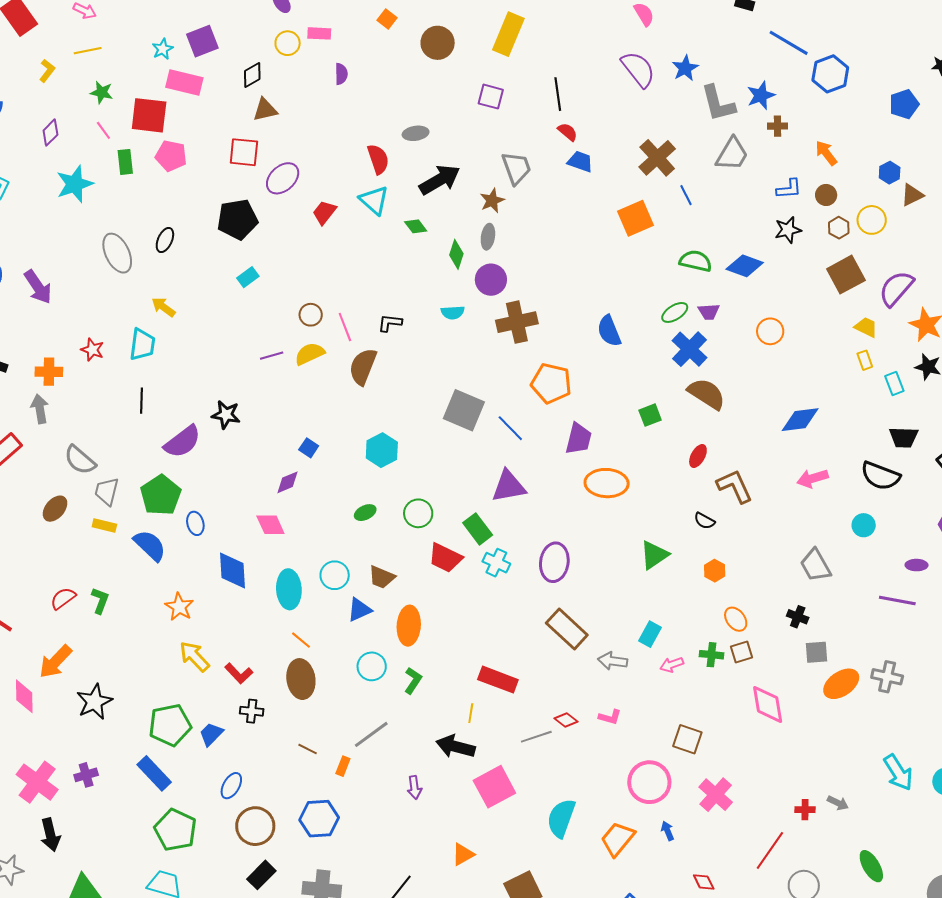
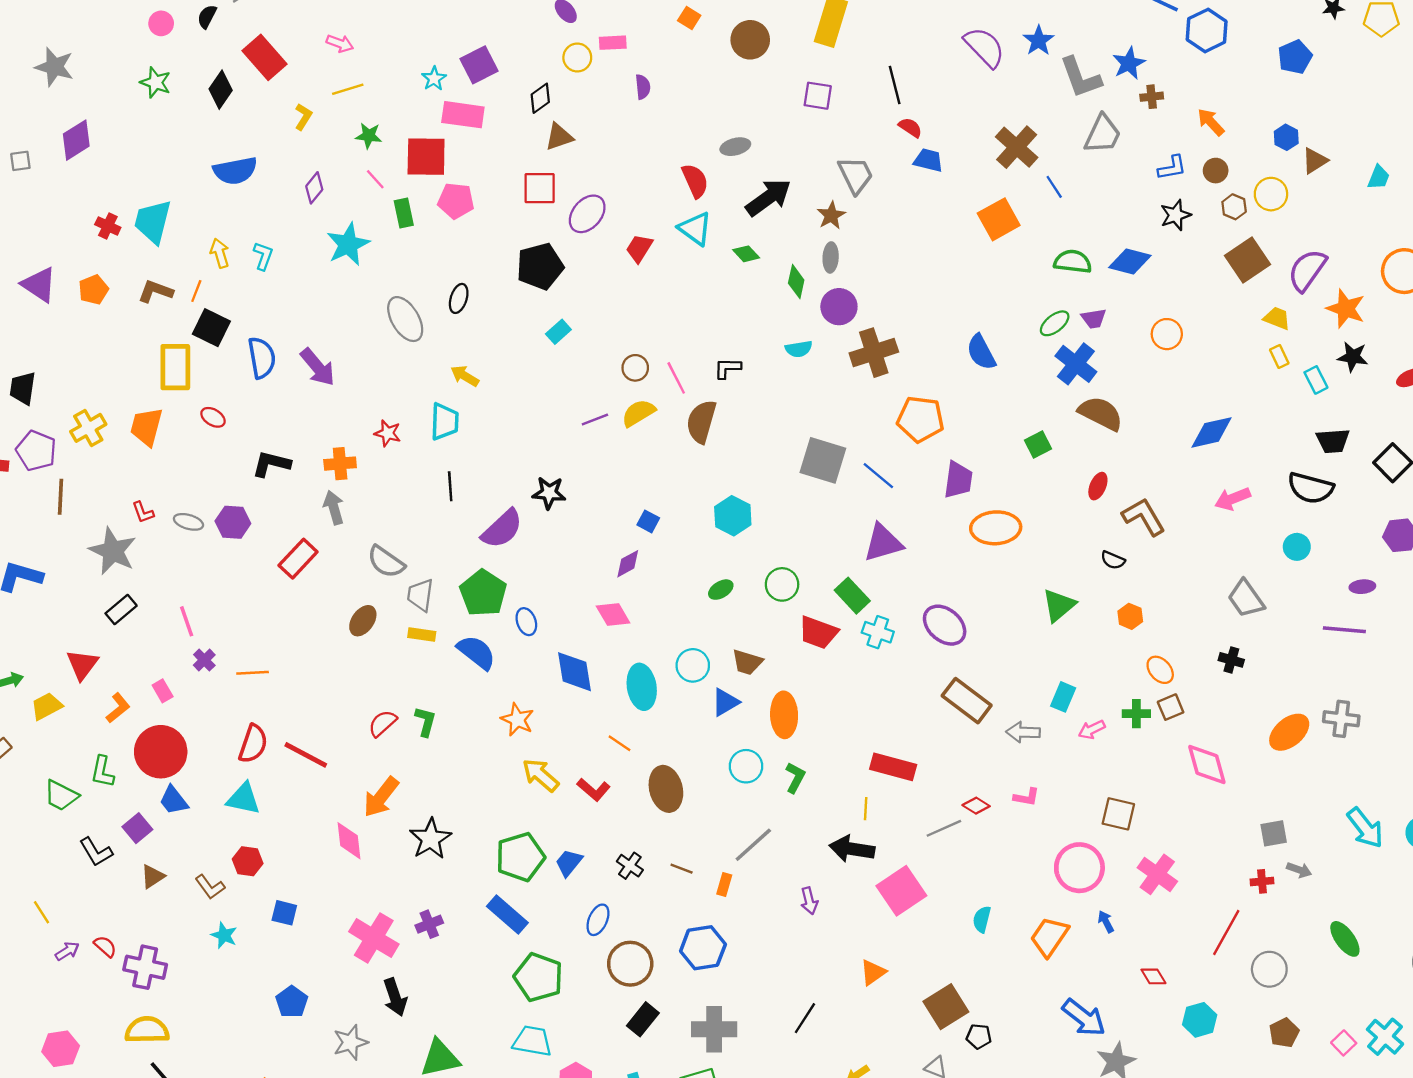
purple ellipse: (554, 562) -> (945, 625), turned -51
orange line: (301, 640) -> (619, 743), moved
gray square: (816, 652) -> (1274, 833), moved
black cross: (252, 711) -> (630, 866), moved, turned 35
cyan semicircle: (561, 818) -> (982, 919), size x0.6

